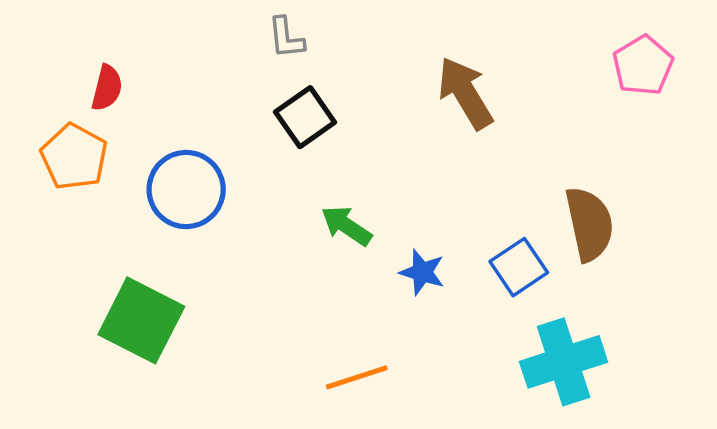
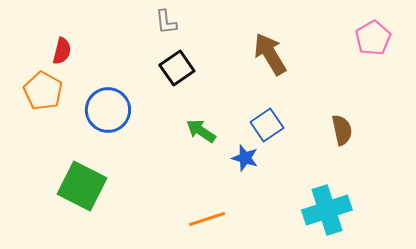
brown semicircle: (589, 224) -> (342, 130), size x0.7
blue square: (519, 267) -> (267, 125), moved

